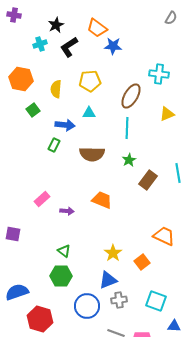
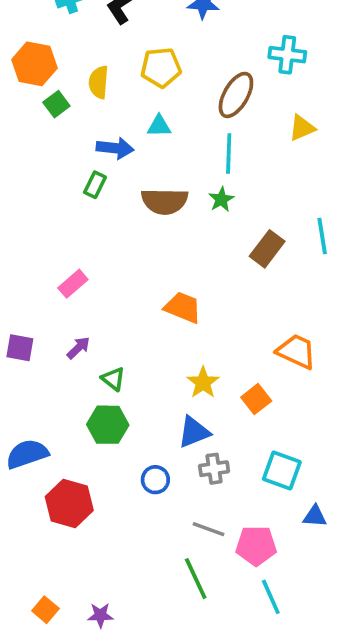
green square: (33, 110) -> (56, 104), moved
green star: (129, 160) -> (221, 199), moved
orange trapezoid: (102, 200) -> (183, 307), moved
purple arrow: (67, 211) -> (78, 348), moved, turned -48
blue circle: (87, 306) -> (155, 480), size x0.6

